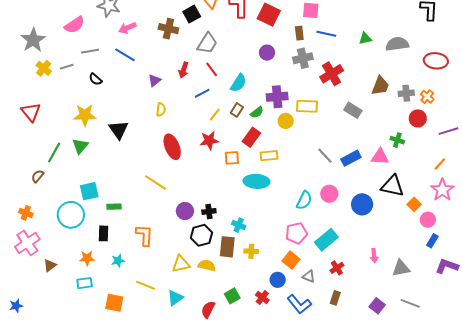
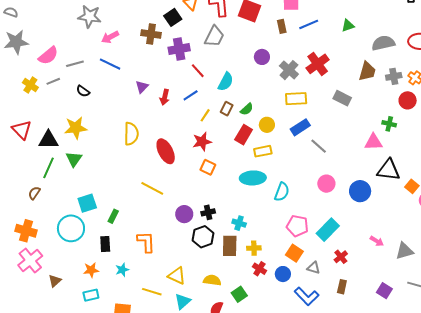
pink semicircle: (74, 25) -> (48, 56), moved
blue line: (326, 34) -> (309, 24), turned -30
gray star: (33, 40) -> (16, 42), moved, turned 30
gray trapezoid: (207, 43) -> (214, 36), moved
gray semicircle: (397, 44) -> (383, 43), moved
purple circle: (267, 53) -> (262, 57), moved
gray cross: (303, 58) -> (289, 70), moved, turned -30
red arrow: (184, 70) -> (165, 97), moved
purple cross: (277, 97) -> (179, 49), moved
yellow semicircle: (161, 110) -> (131, 134), moved, size x1.6
yellow circle: (286, 121) -> (267, 125), moved
black triangle: (118, 130) -> (48, 140), moved, turned -50
orange square: (232, 158) -> (208, 167), moved, turned 35
blue rectangle: (351, 158) -> (300, 127), moved
cyan semicircle: (304, 200) -> (282, 192), moved
green rectangle: (114, 207) -> (113, 216), turned -56
orange cross: (26, 213) -> (26, 231), size x1.5
pink pentagon: (297, 233) -> (297, 226), turned 30
pink arrow: (374, 256) -> (377, 241), turned -48
yellow triangle: (181, 264) -> (177, 276), moved, turned 42
yellow semicircle: (207, 265) -> (212, 280), moved
red cross: (262, 298) -> (259, 269), moved

